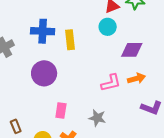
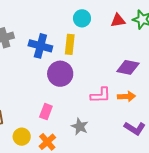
cyan circle: (108, 27) -> (82, 18), moved
blue cross: (43, 31) -> (40, 46), moved
purple circle: (44, 73) -> (60, 74), moved

